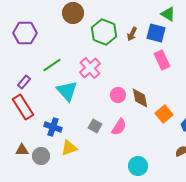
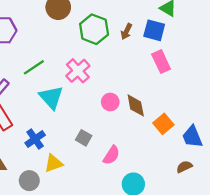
blue cross: (53, 127) -> (35, 139), turned 36
pink semicircle: (119, 127) -> (111, 155), moved
gray circle: (41, 156) -> (29, 181), moved

